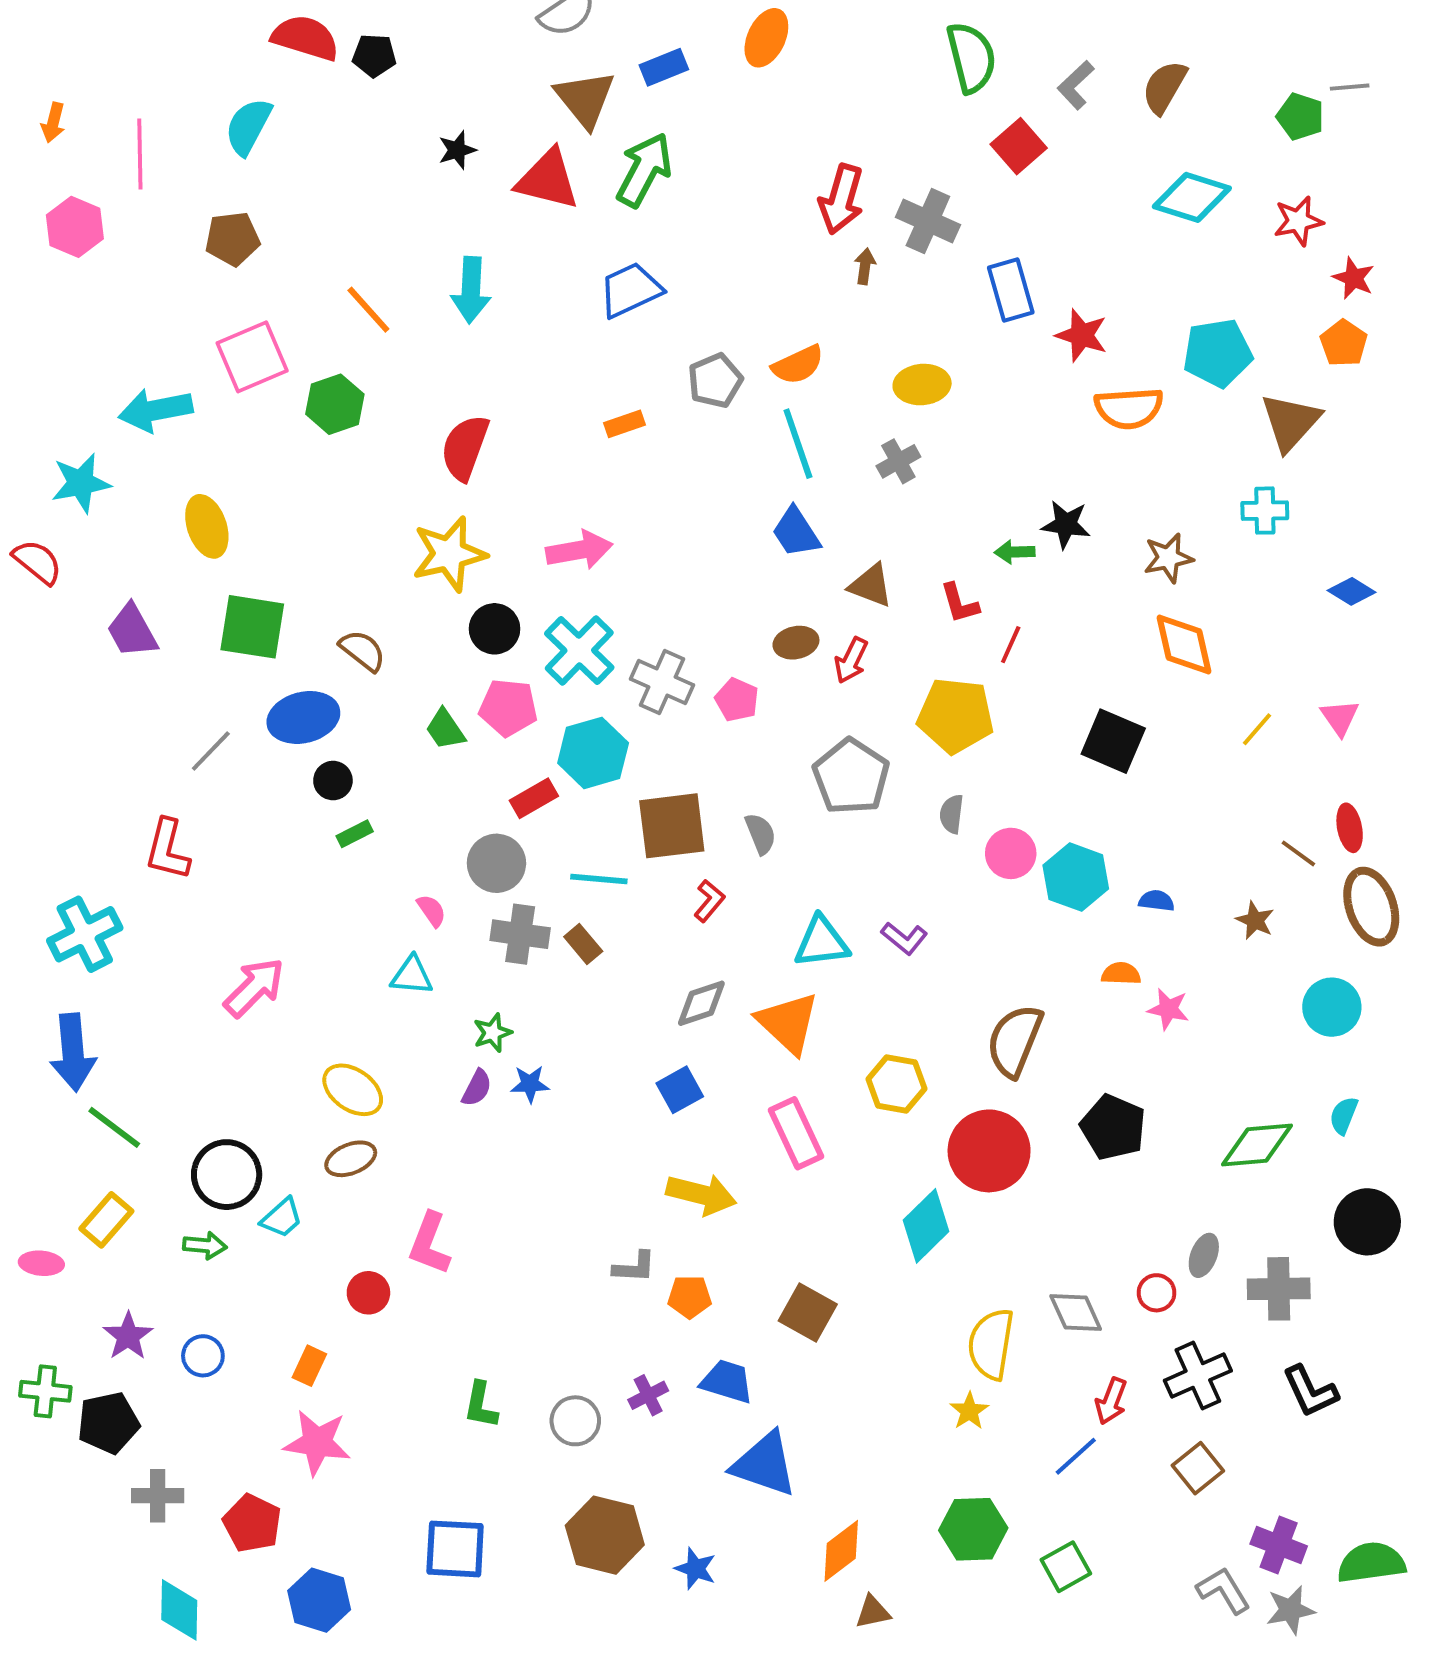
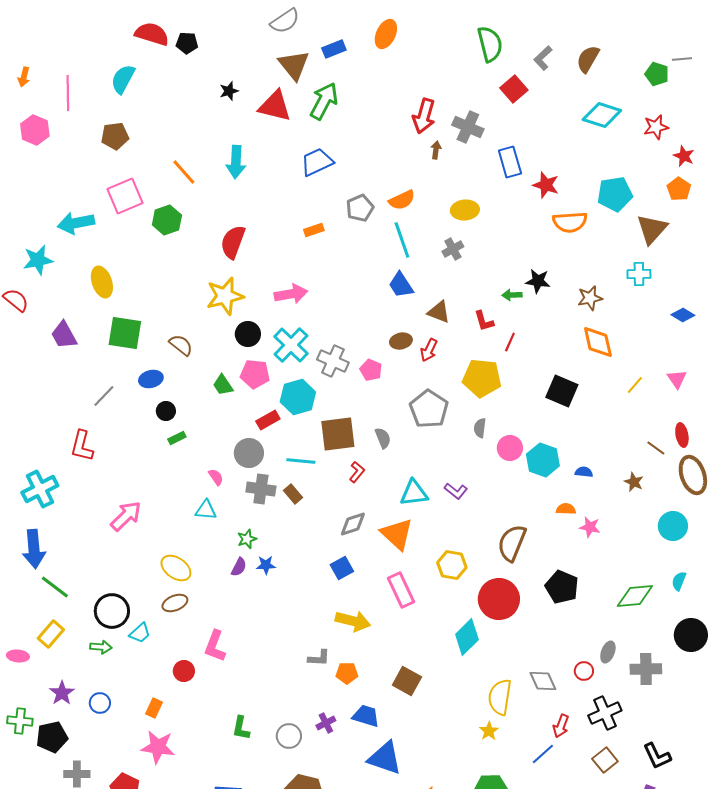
blue ellipse: (303, 717) -> (151, 379), size x0.7
black L-shape: (1310, 1391) -> (657, 756), moved

